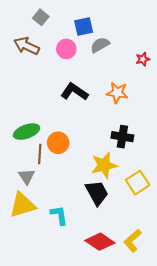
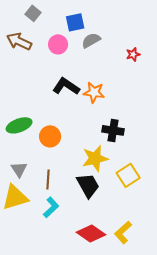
orange star: (117, 93) -> (94, 92), moved
brown line: (40, 154) -> (48, 179), moved
cyan L-shape: (59, 215) -> (51, 207), turned 55

